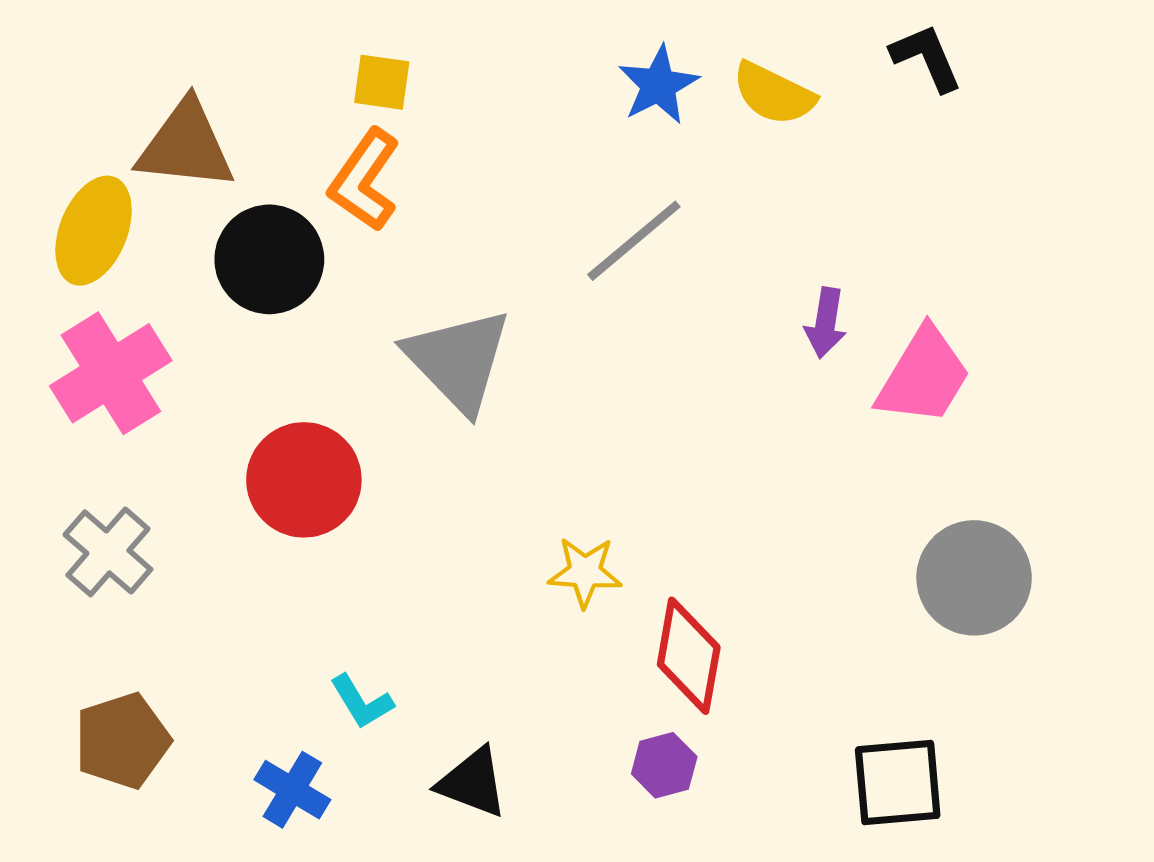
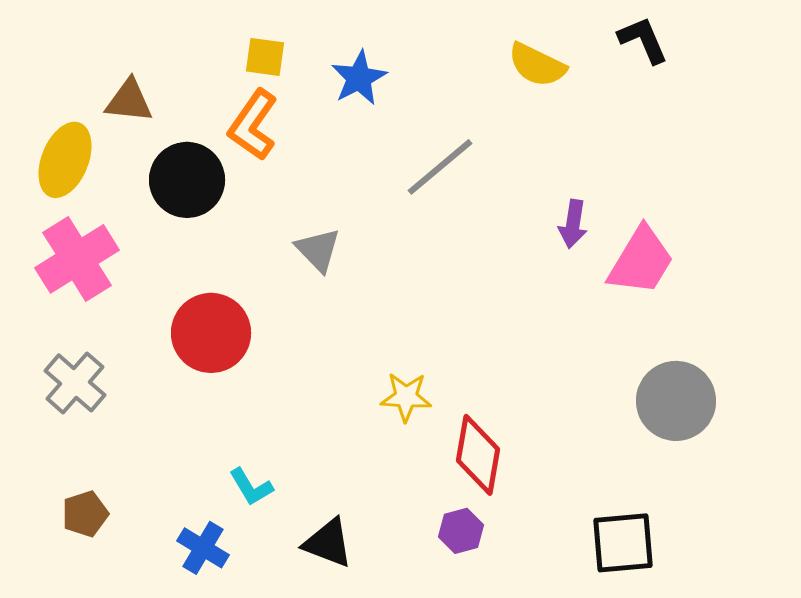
blue star: (658, 85) -> (359, 78), moved
brown triangle: (186, 146) -> (129, 101), size x0.7
gray triangle: (458, 360) -> (318, 250), size x0.6
brown pentagon: (122, 741) -> (85, 514), size x0.7

